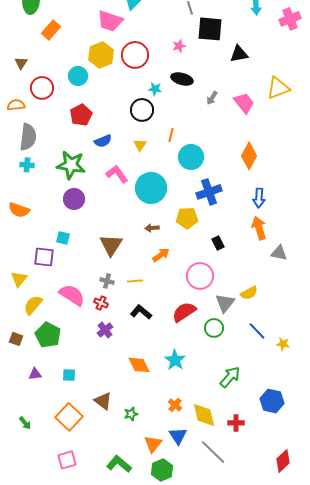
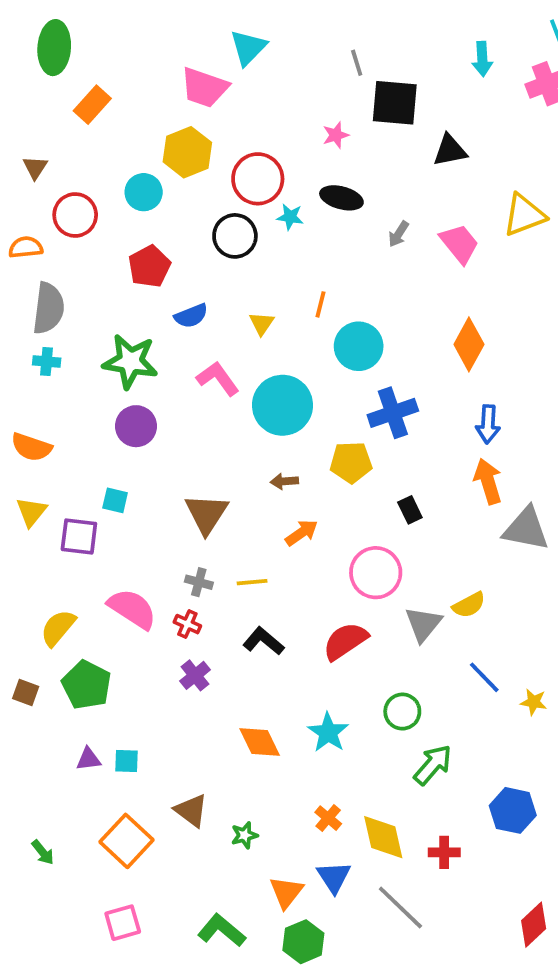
red circle: (135, 55) -> (258, 179), moved
black circle: (142, 110) -> (235, 236), moved
gray triangle: (279, 253) -> (526, 529), size x1.5
yellow triangle: (19, 279) -> (31, 512), moved
green circle: (214, 328) -> (402, 712), moved
purple triangle: (35, 374) -> (88, 759), moved

